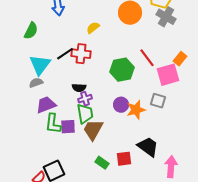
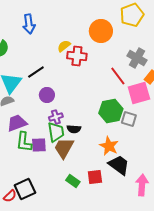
gray cross: (166, 17) -> (137, 58), moved
red cross: (81, 54) -> (77, 56), moved
green hexagon: (122, 70) -> (111, 111), moved
black semicircle: (79, 88) -> (74, 129), moved
purple circle: (121, 105) -> (47, 95), moved
orange star: (136, 110) -> (109, 146), moved, turned -30

